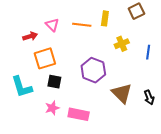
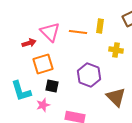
pink triangle: (52, 25) -> (50, 32), size x1.5
yellow cross: (122, 44) -> (116, 50), turned 32
pink star: (52, 108) -> (43, 105), moved

